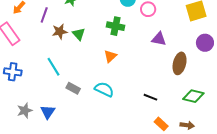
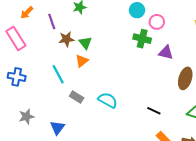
purple line: (44, 15) -> (52, 21), turned -42
green cross: (116, 26) -> (142, 39), moved
orange triangle: (110, 56) -> (82, 61), moved
blue triangle: (48, 112) -> (57, 128), moved

